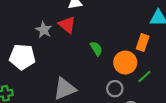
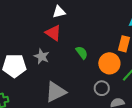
gray star: (44, 30) -> (42, 56), moved

